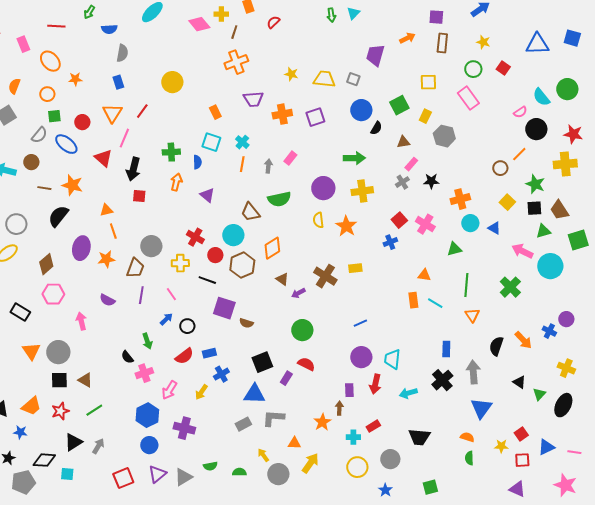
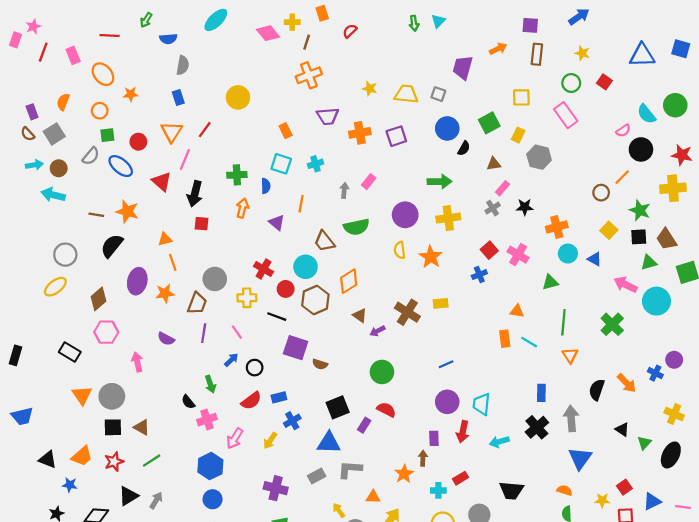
cyan cross: (242, 142) -> (315, 164), turned 32
brown circle: (31, 162) -> (59, 168), moved
orange line: (242, 164) -> (301, 204), moved
purple cross: (184, 428) -> (276, 488), moved

